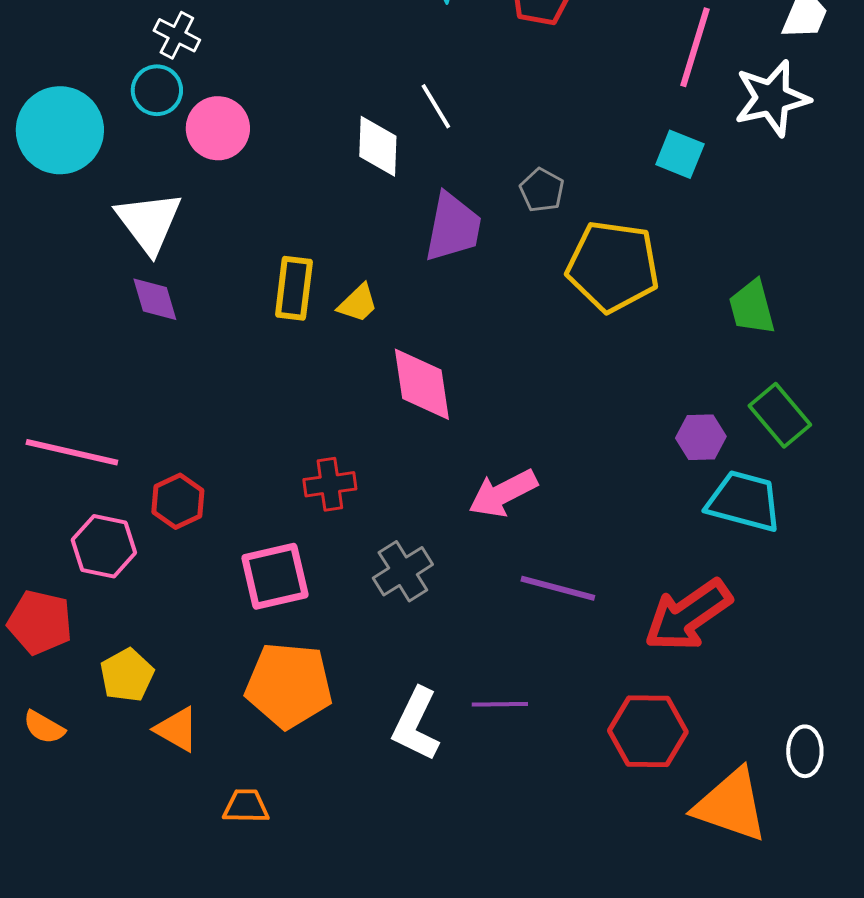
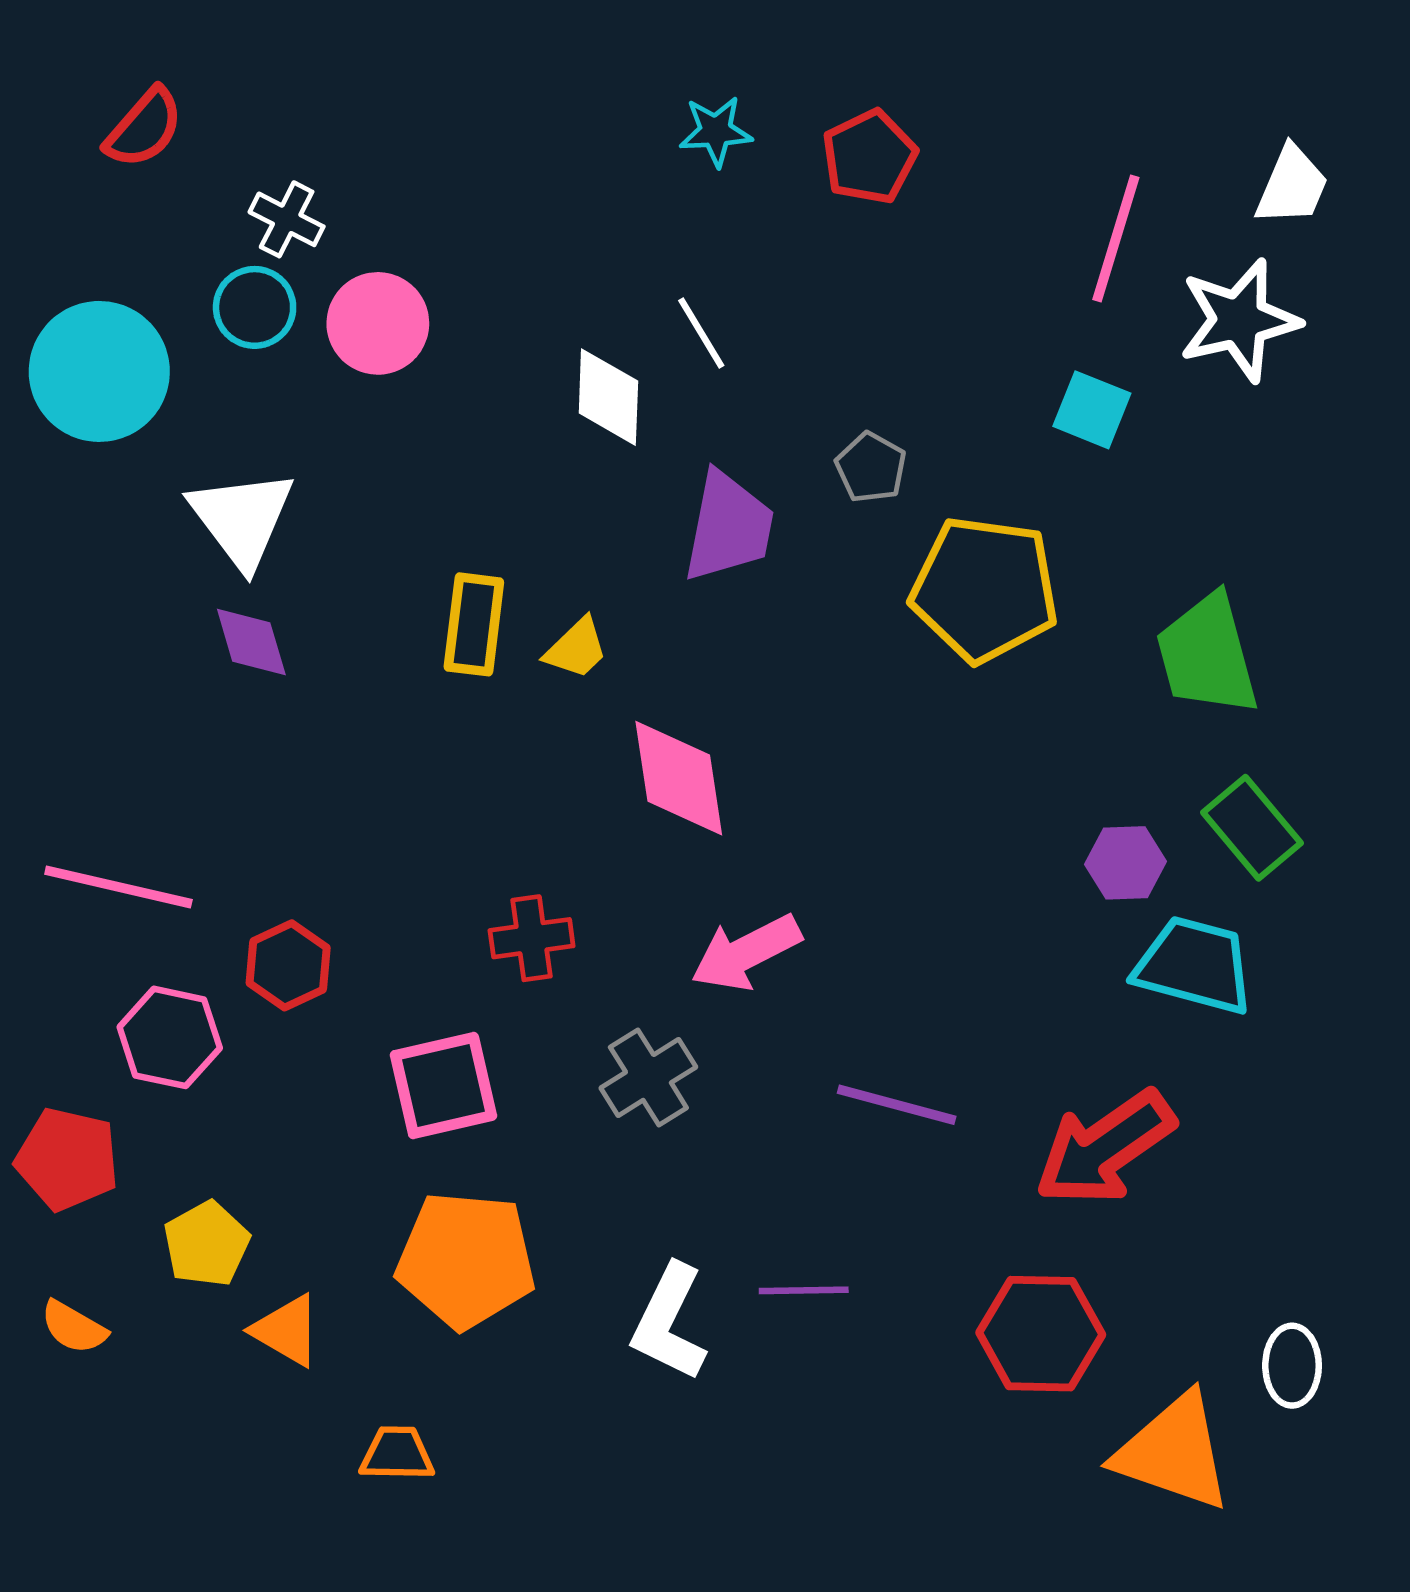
pink circle: (218, 128) -> (378, 323), moved
green trapezoid: (752, 307) -> (1207, 655), size x1.4
pink arrow: (503, 493) -> (746, 953), moved

